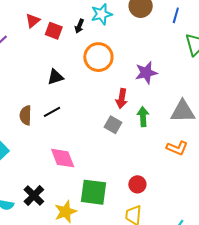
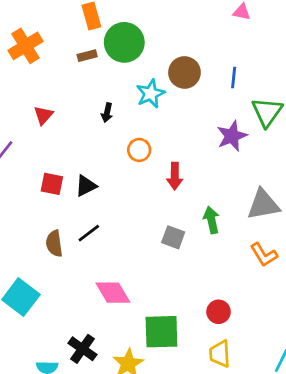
cyan star: (102, 14) -> (151, 94), moved
red square: (54, 31) -> (52, 184), moved
orange circle: (98, 57) -> (139, 150), size x0.6
purple star: (146, 73) -> (232, 136), moved
red arrow: (122, 98) -> (175, 176), moved
orange L-shape: (177, 148) -> (264, 255), turned 45

